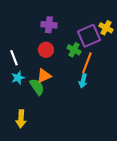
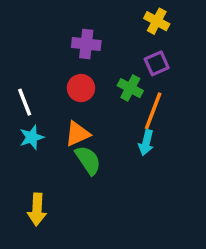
yellow cross: (106, 28) -> (157, 21), moved
purple square: (89, 36) -> (157, 63), size x0.6
green semicircle: (37, 87) -> (88, 160), moved

